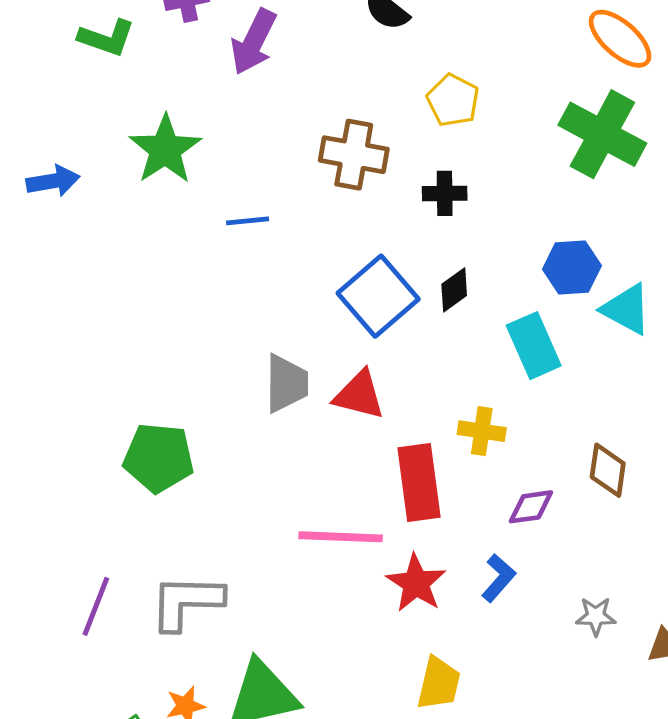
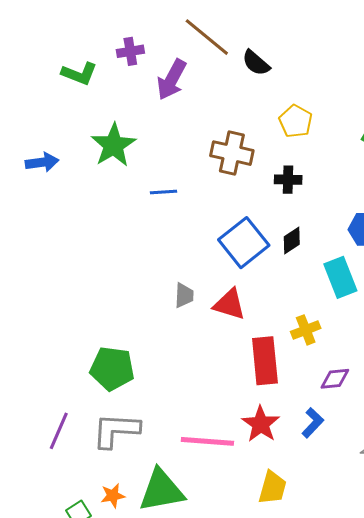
gray trapezoid: (286, 383) -> (184, 295), size x0.7
yellow cross: (482, 431) -> (306, 330), turned -32
green pentagon: (159, 458) -> (112, 368), moved
pink line: (341, 537) -> (207, 441), moved

